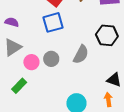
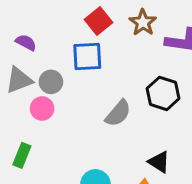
gray circle: (51, 59) -> (51, 82), moved
green rectangle: (19, 86) -> (22, 155), moved, turned -35

